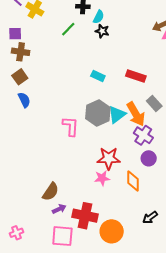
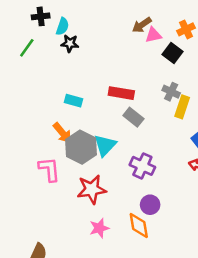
gray rectangle: (154, 104) -> (133, 117), moved
orange arrow: (136, 114) -> (62, 133), moved, size x0.7
red star: (109, 158) -> (92, 189), moved
purple circle: (149, 158) -> (150, 205), moved

